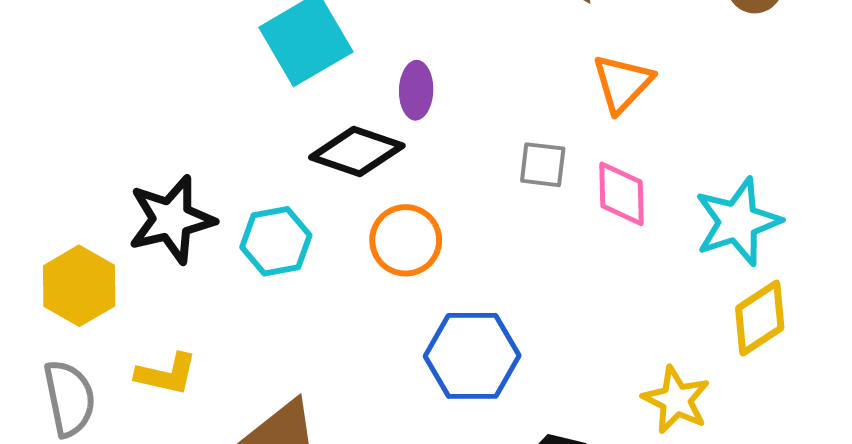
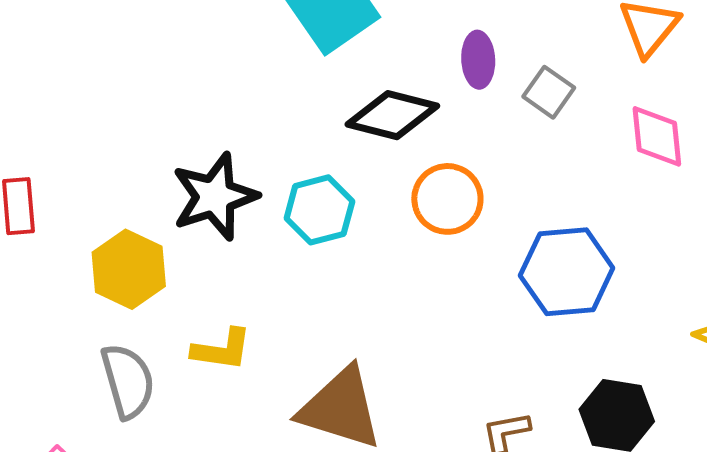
purple ellipse: (416, 90) -> (478, 60), moved
gray square: (543, 165) -> (549, 92), moved, turned 33
blue hexagon: (472, 356) -> (567, 272), moved

